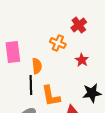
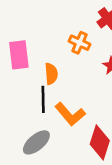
orange L-shape: (51, 96) -> (70, 114), turned -30

